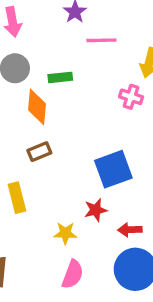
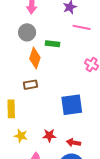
red star: (96, 210) -> (49, 135), moved
yellow star: (65, 233) -> (21, 136), moved

